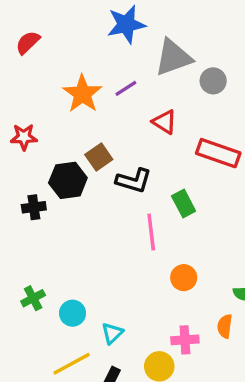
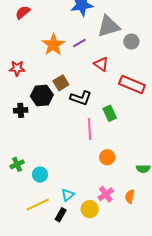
orange semicircle: (225, 326) -> (130, 196), moved
cyan triangle: (112, 333) -> (68, 195), moved
pink cross: (185, 340) -> (106, 194), turned -35

